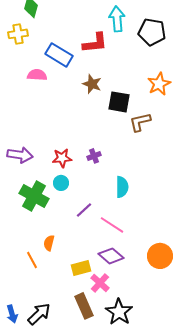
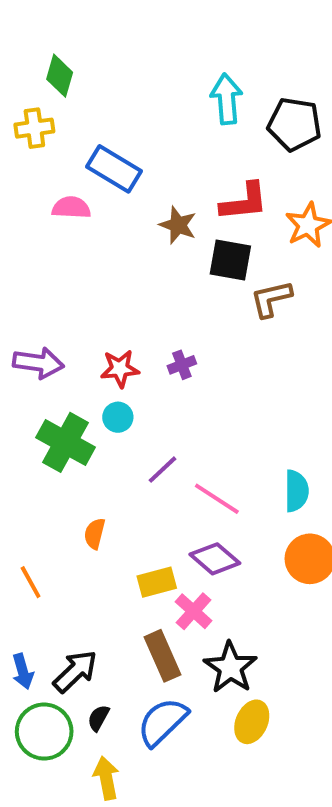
red L-shape: (95, 43) -> (244, 202), moved
cyan semicircle: (122, 187) -> (296, 491), moved
orange line: (32, 260) -> (31, 582), moved

